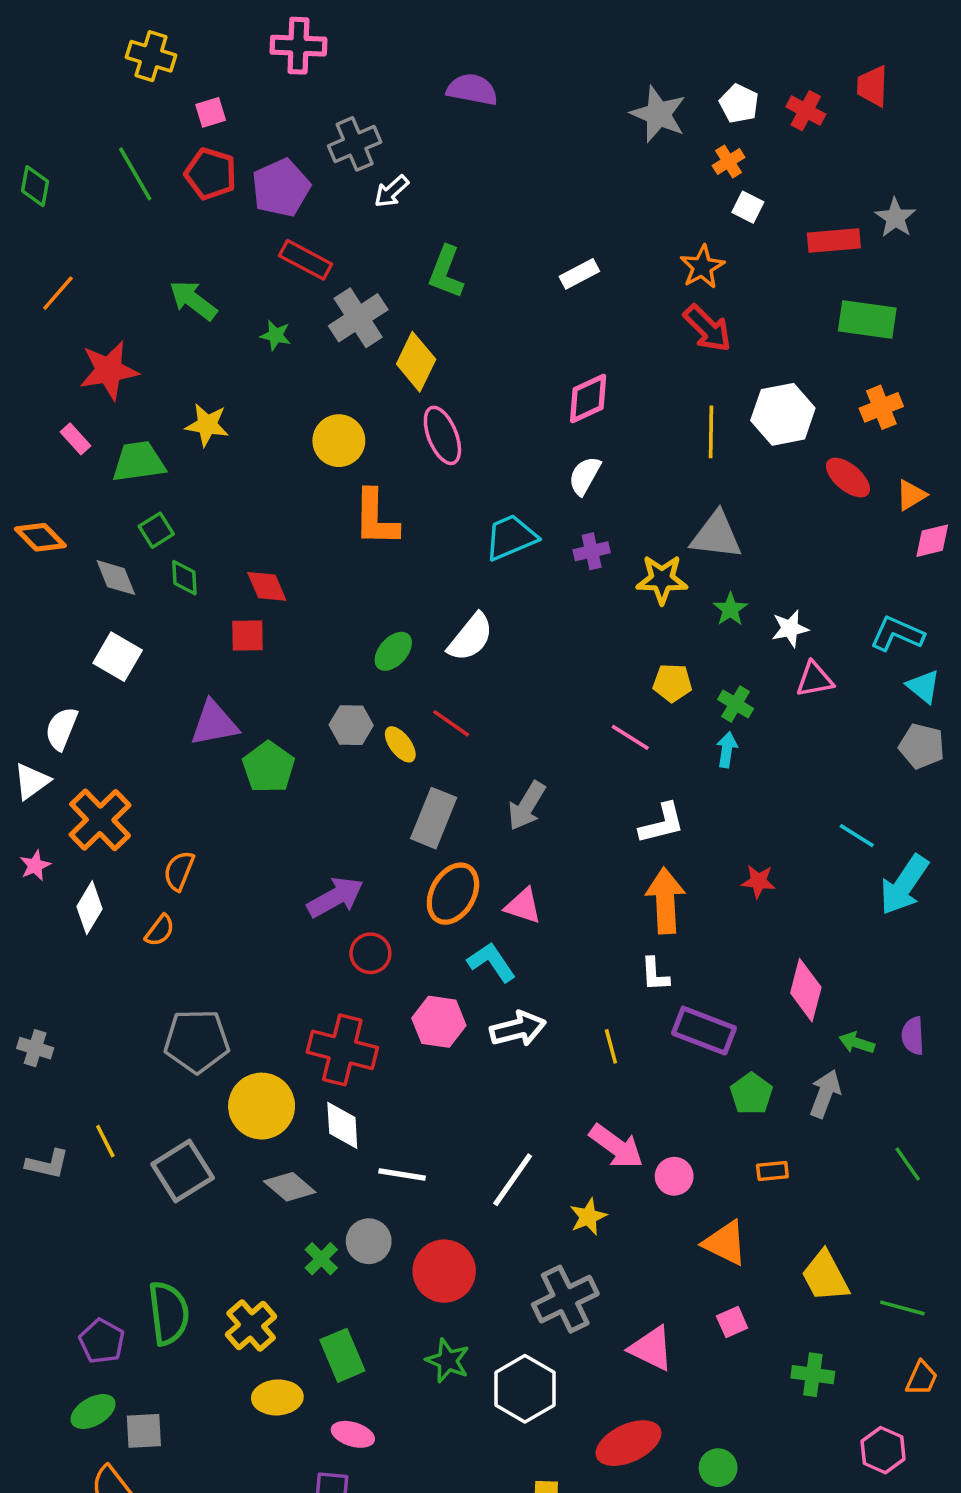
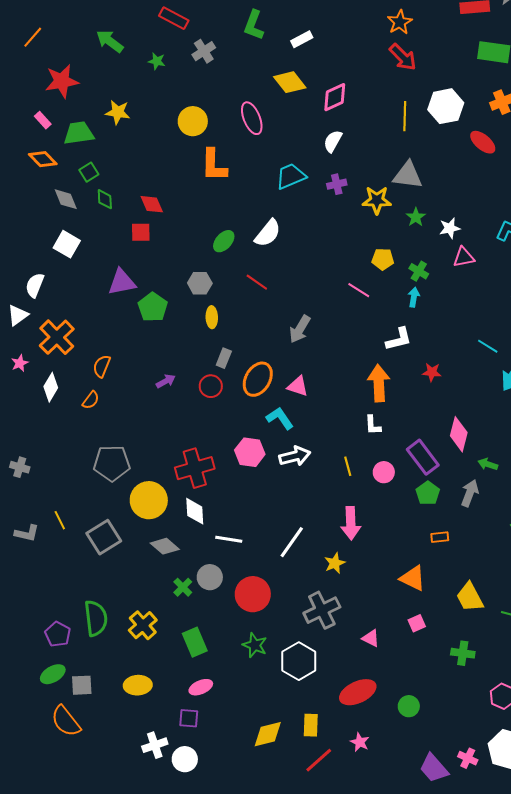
white rectangle: (579, 274) -> (302, 39), moved
gray cross: (358, 318) -> (204, 51), size x0.7
yellow diamond: (416, 362) -> (290, 82), moved, turned -64
orange diamond: (40, 537) -> (43, 159), moved
yellow ellipse: (400, 744) -> (212, 317), moved, turned 35
gray rectangle: (434, 818) -> (224, 358), moved, size x0.6
white L-shape: (662, 823) -> (399, 339), moved
purple arrow: (335, 897) -> (166, 381), moved, size x0.6
red circle: (370, 953) -> (211, 386), moved
purple rectangle: (704, 1031) -> (423, 457), moved, turned 32
red cross: (342, 1050) -> (195, 468), turned -30
pink arrow: (616, 1146) -> (351, 523), turned 52
pink circle: (674, 1176) -> (384, 472), moved
pink triangle: (651, 1348) -> (371, 638), size x0.7
yellow ellipse: (277, 1397) -> (138, 685), moved
pink ellipse: (353, 1434) -> (201, 687), turned -40

